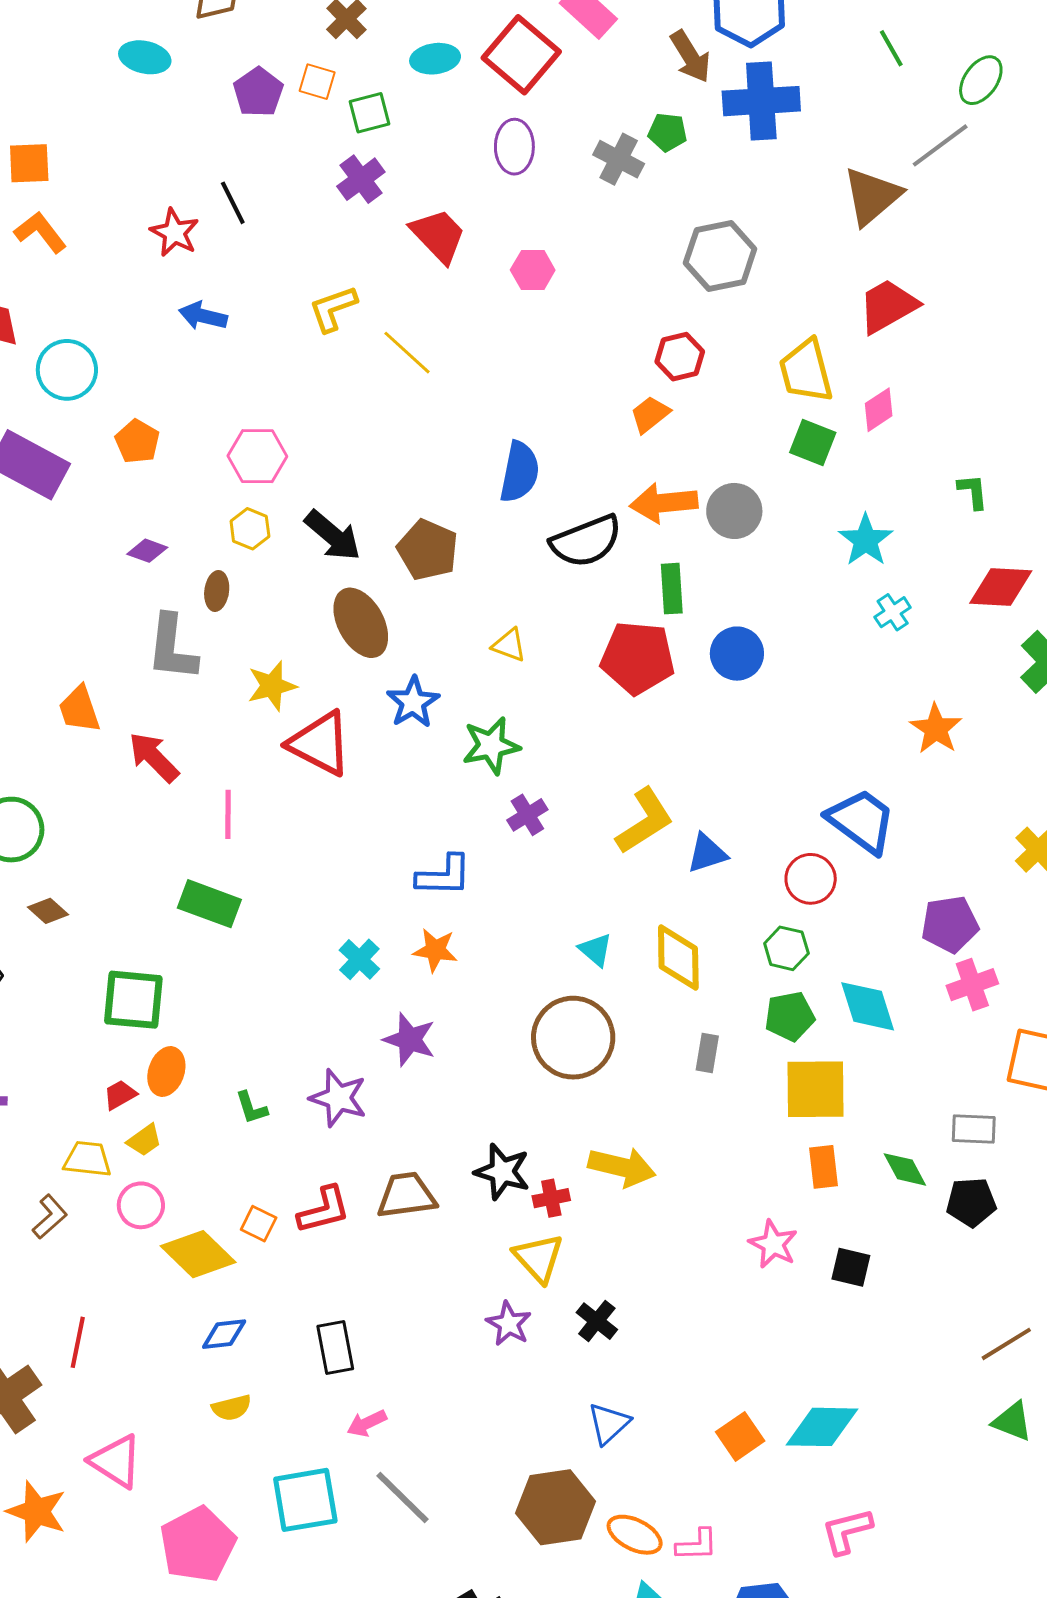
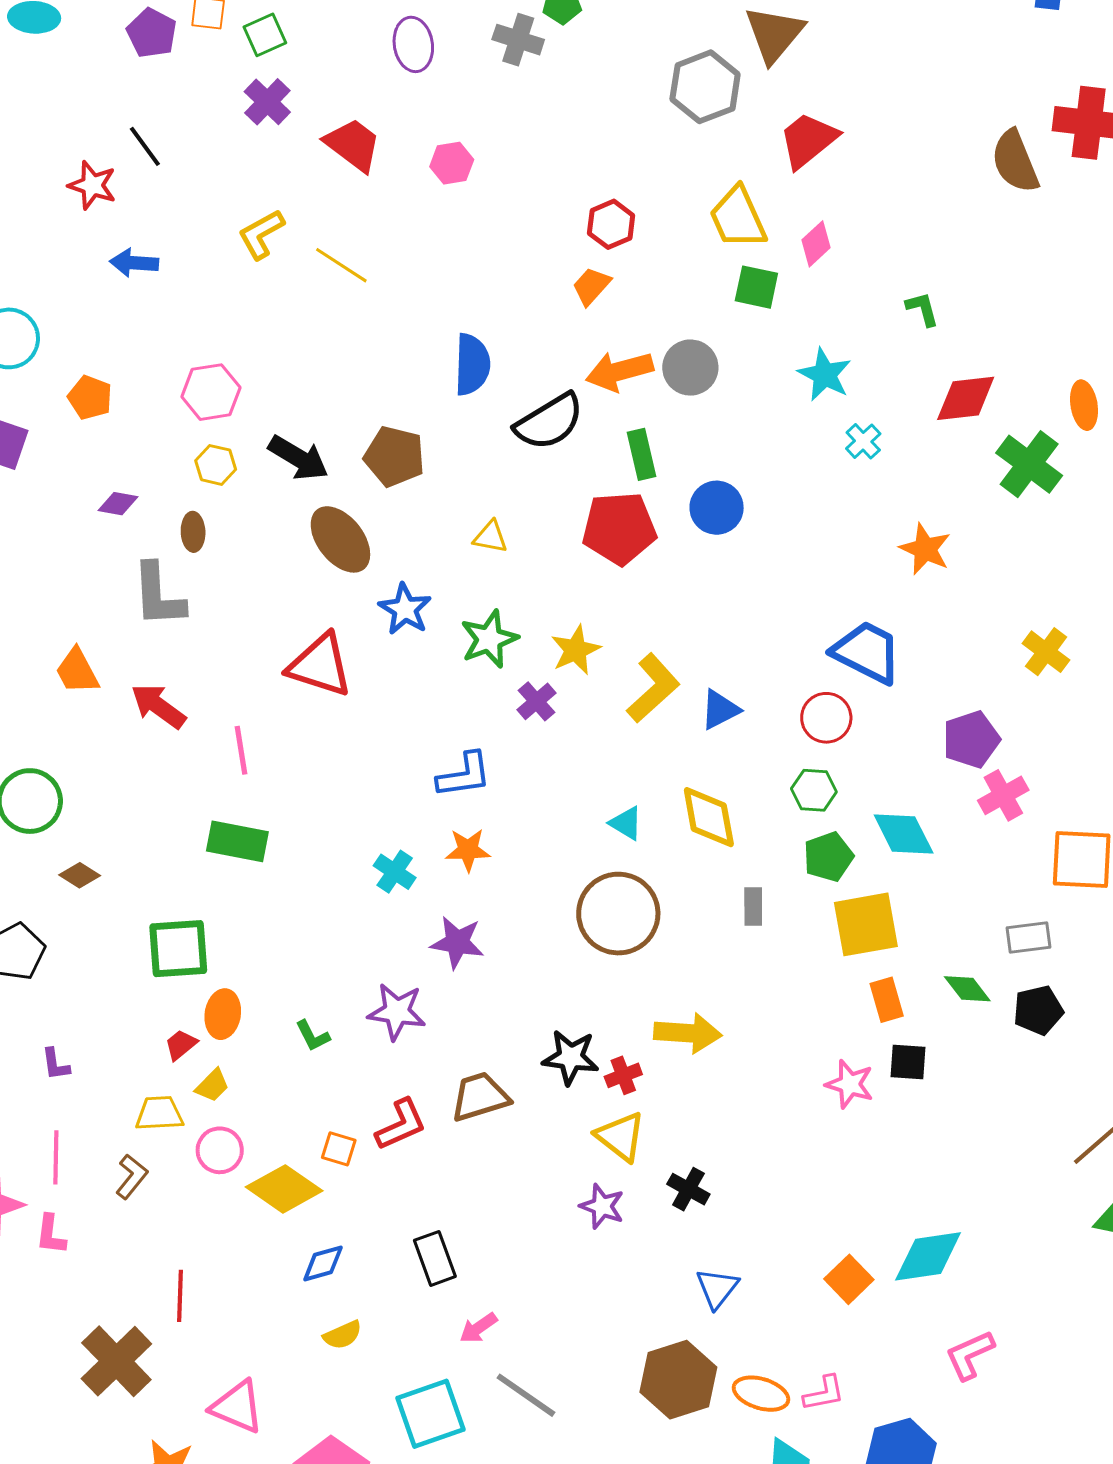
gray hexagon: (720, 256) -> (705, 87), moved
yellow star: (272, 686) -> (576, 650), moved
black square: (851, 1267) -> (908, 1062), moved

